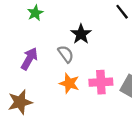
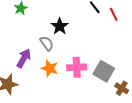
purple arrow: (29, 59) -> (24, 58), moved

